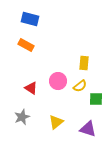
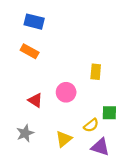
yellow semicircle: (80, 86) -> (91, 125), moved

